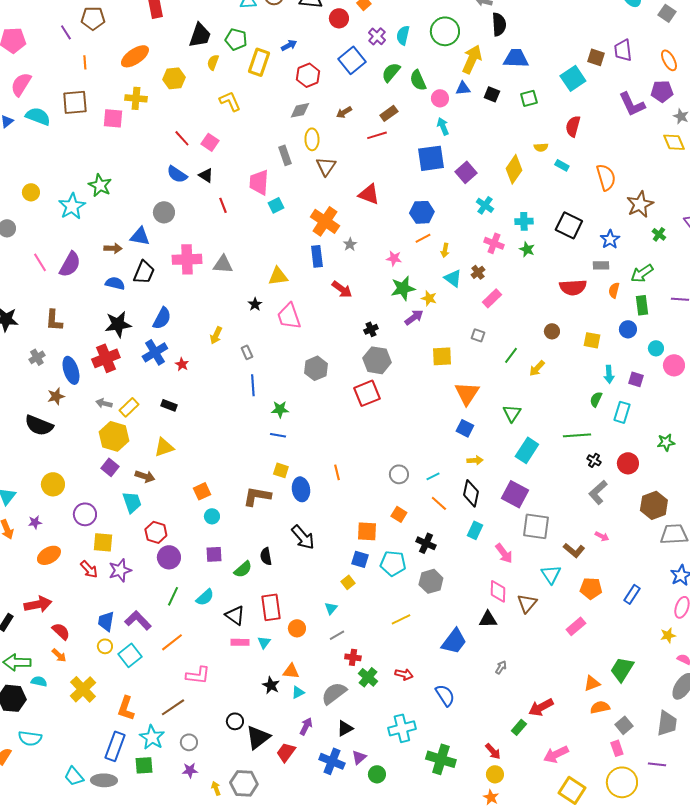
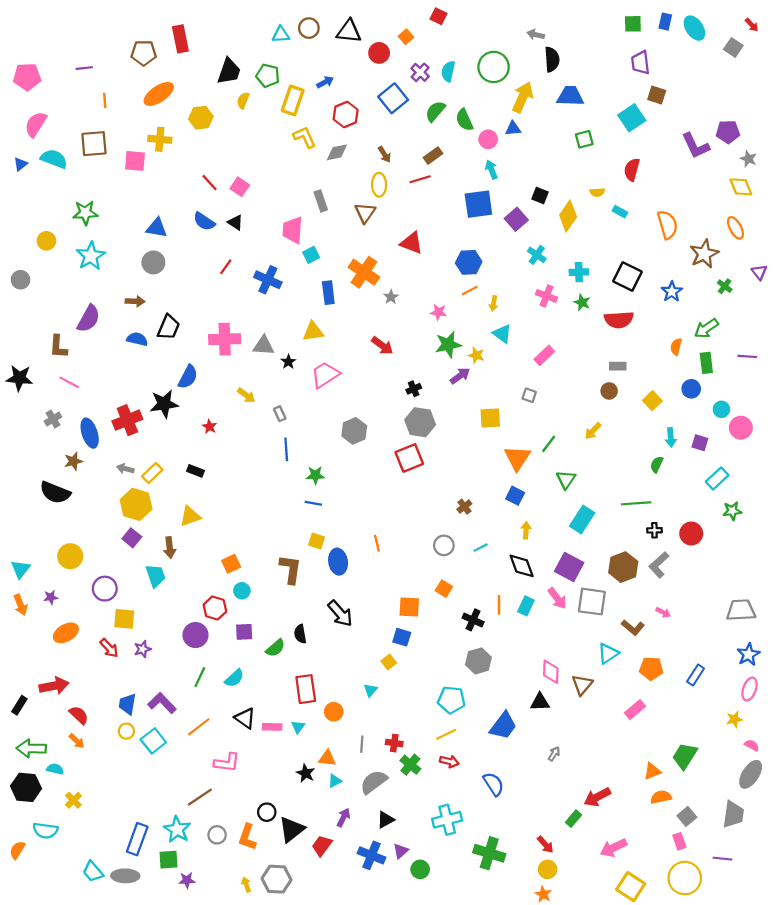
brown pentagon: (93, 18) -> (144, 53), moved
purple line: (66, 32) -> (84, 68), turned -63
purple trapezoid: (623, 50) -> (640, 63), moved
orange ellipse: (669, 60) -> (735, 228), moved
black square: (492, 94) -> (540, 195), moved
yellow L-shape: (230, 101) -> (305, 137), moved
brown arrow: (344, 112) -> (384, 154), turned -91
yellow ellipse: (312, 139) -> (379, 185), moved
green star: (100, 185) -> (85, 213), moved, turned -30
red line: (223, 205) -> (226, 267), moved, turned 56
gray circle: (164, 212) -> (153, 262), moved
blue triangle: (140, 236) -> (157, 228), moved
blue rectangle: (317, 256) -> (328, 293), moved
pink cross: (187, 259) -> (225, 339), moved
pink line: (40, 262) -> (69, 382), moved, turned -30
gray triangle: (223, 264) -> (264, 346), moved
gray rectangle: (601, 265) -> (618, 366), moved
brown cross: (478, 272) -> (464, 507), moved
red semicircle: (573, 287) -> (619, 320), moved
pink trapezoid: (289, 316) -> (325, 375), turned 76
brown L-shape: (54, 320) -> (58, 347), moved
black star: (118, 324) -> (164, 404), moved
yellow arrow: (216, 335) -> (246, 395), turned -78
yellow square: (592, 340) -> (652, 401), turned 36
blue cross: (155, 352) -> (268, 280), moved, turned -35
green line: (511, 355) -> (549, 444), moved
cyan rectangle: (622, 412) -> (717, 478), moved, turned 30
yellow arrow: (475, 460) -> (526, 530), turned -84
black cross: (594, 460) -> (654, 530), turned -32
brown arrow: (145, 476) -> (170, 548), turned 66
black diamond: (471, 493) -> (522, 566), turned -32
brown L-shape: (257, 496) -> (291, 569), turned 88
orange line: (439, 503) -> (499, 605), moved, turned 48
brown hexagon: (654, 505) -> (623, 567), moved
red hexagon: (156, 532) -> (215, 608), moved
pink arrow: (504, 553) -> (557, 598), moved
cyan pentagon: (393, 563) -> (451, 700), moved
purple star: (120, 570) -> (143, 649), size x0.7
cyan triangle: (551, 574) -> (608, 653), turned 30
black triangle: (235, 615) -> (245, 718), moved
yellow line: (401, 619) -> (446, 734), moved
gray line: (337, 635) -> (362, 744), moved, turned -56
yellow cross: (83, 689) -> (73, 800), moved, size x0.6
orange L-shape: (126, 708) -> (247, 837), moved
purple star: (190, 770) -> (187, 880), moved

